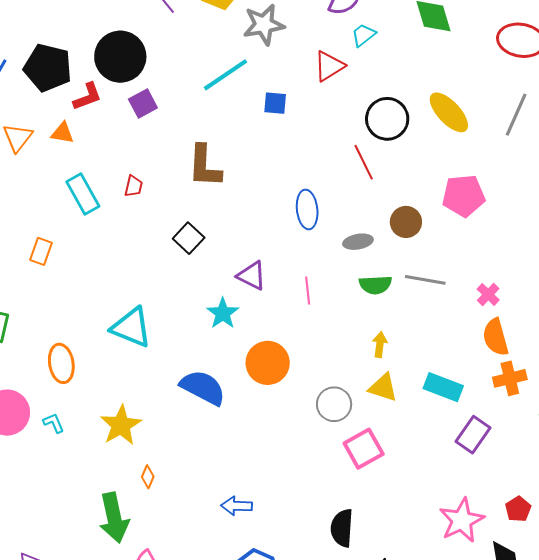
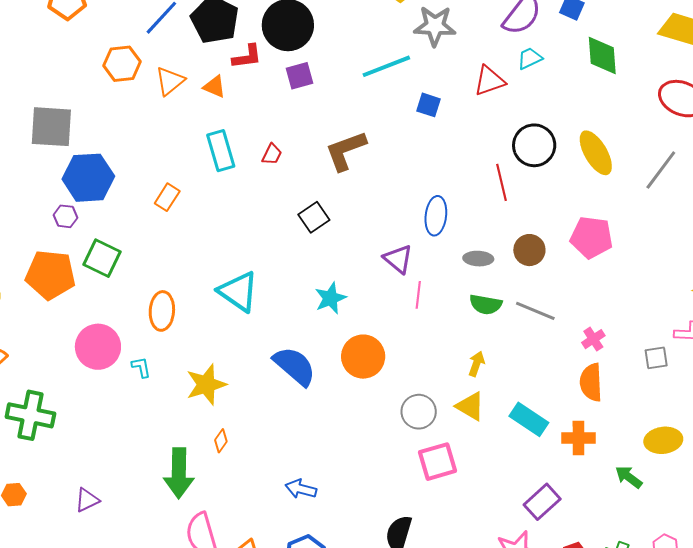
brown L-shape: (205, 166) -> (346, 151), turned 54
purple triangle: (252, 276) -> (398, 259), moved
orange cross: (510, 378) -> (578, 438), moved
purple rectangle: (473, 435) -> (542, 502), moved

